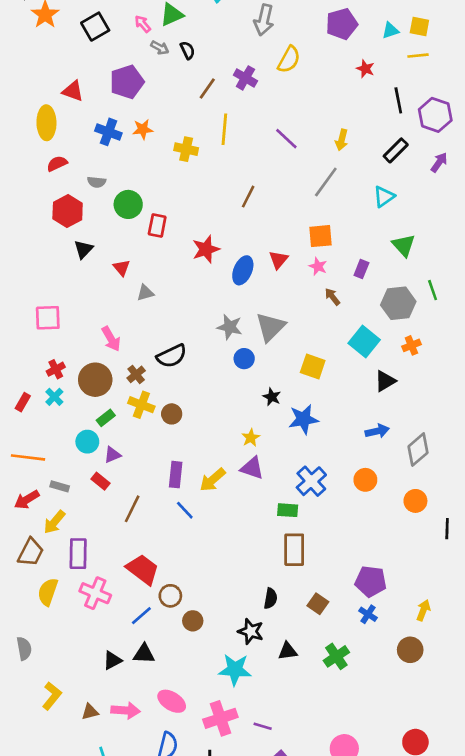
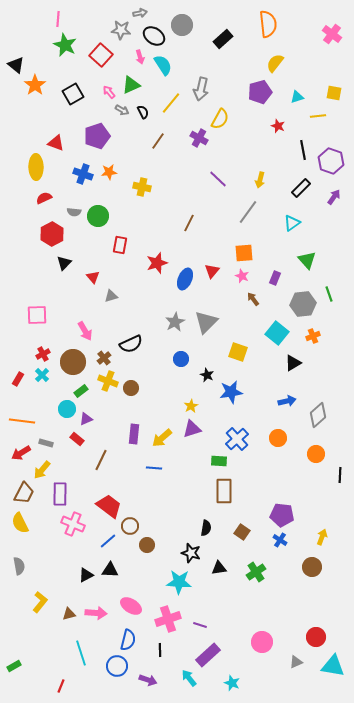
yellow square: (419, 27) -> (334, 93), moved
purple cross: (245, 78) -> (199, 138), moved
yellow line: (224, 129) -> (171, 103), moved, turned 35
green circle: (128, 204) -> (98, 216), moved
gray star: (230, 327) -> (175, 322), turned 30
blue circle: (244, 359) -> (181, 359), moved
purple triangle: (252, 468) -> (192, 429), turned -36
blue line: (185, 510) -> (154, 468), moved, turned -42
yellow semicircle: (48, 592) -> (20, 523), moved, turned -45

